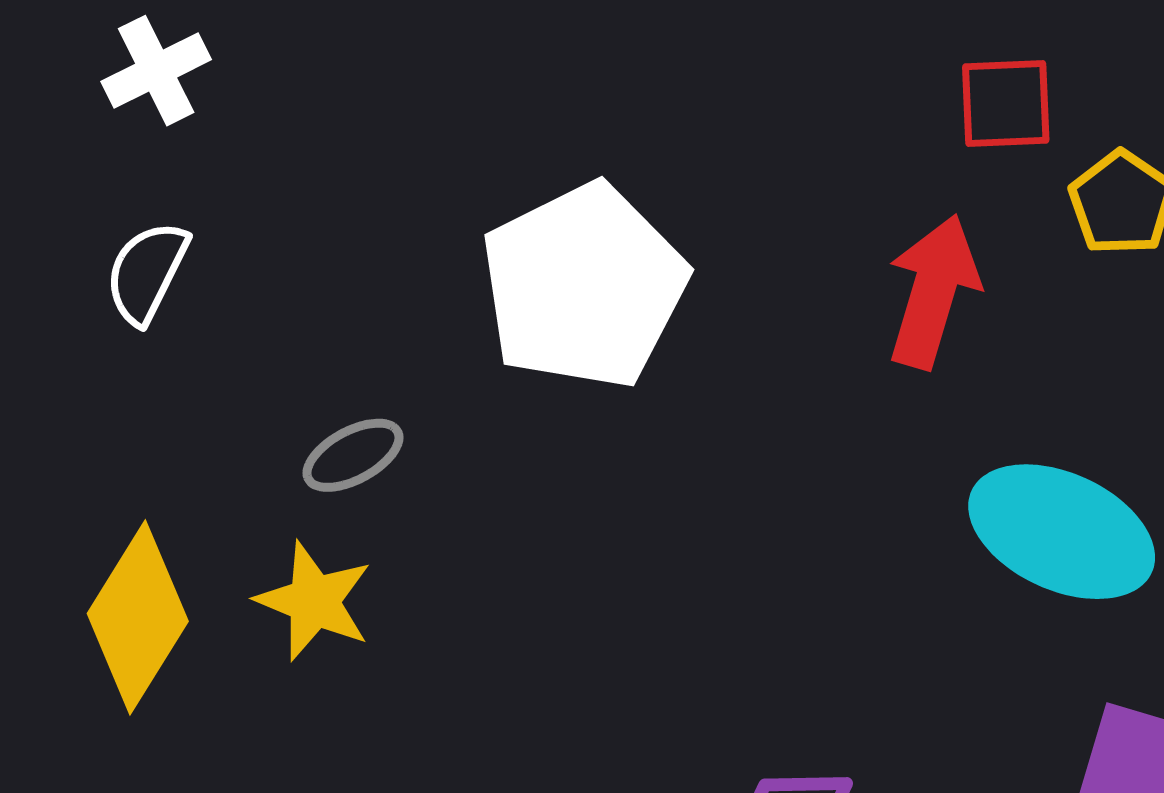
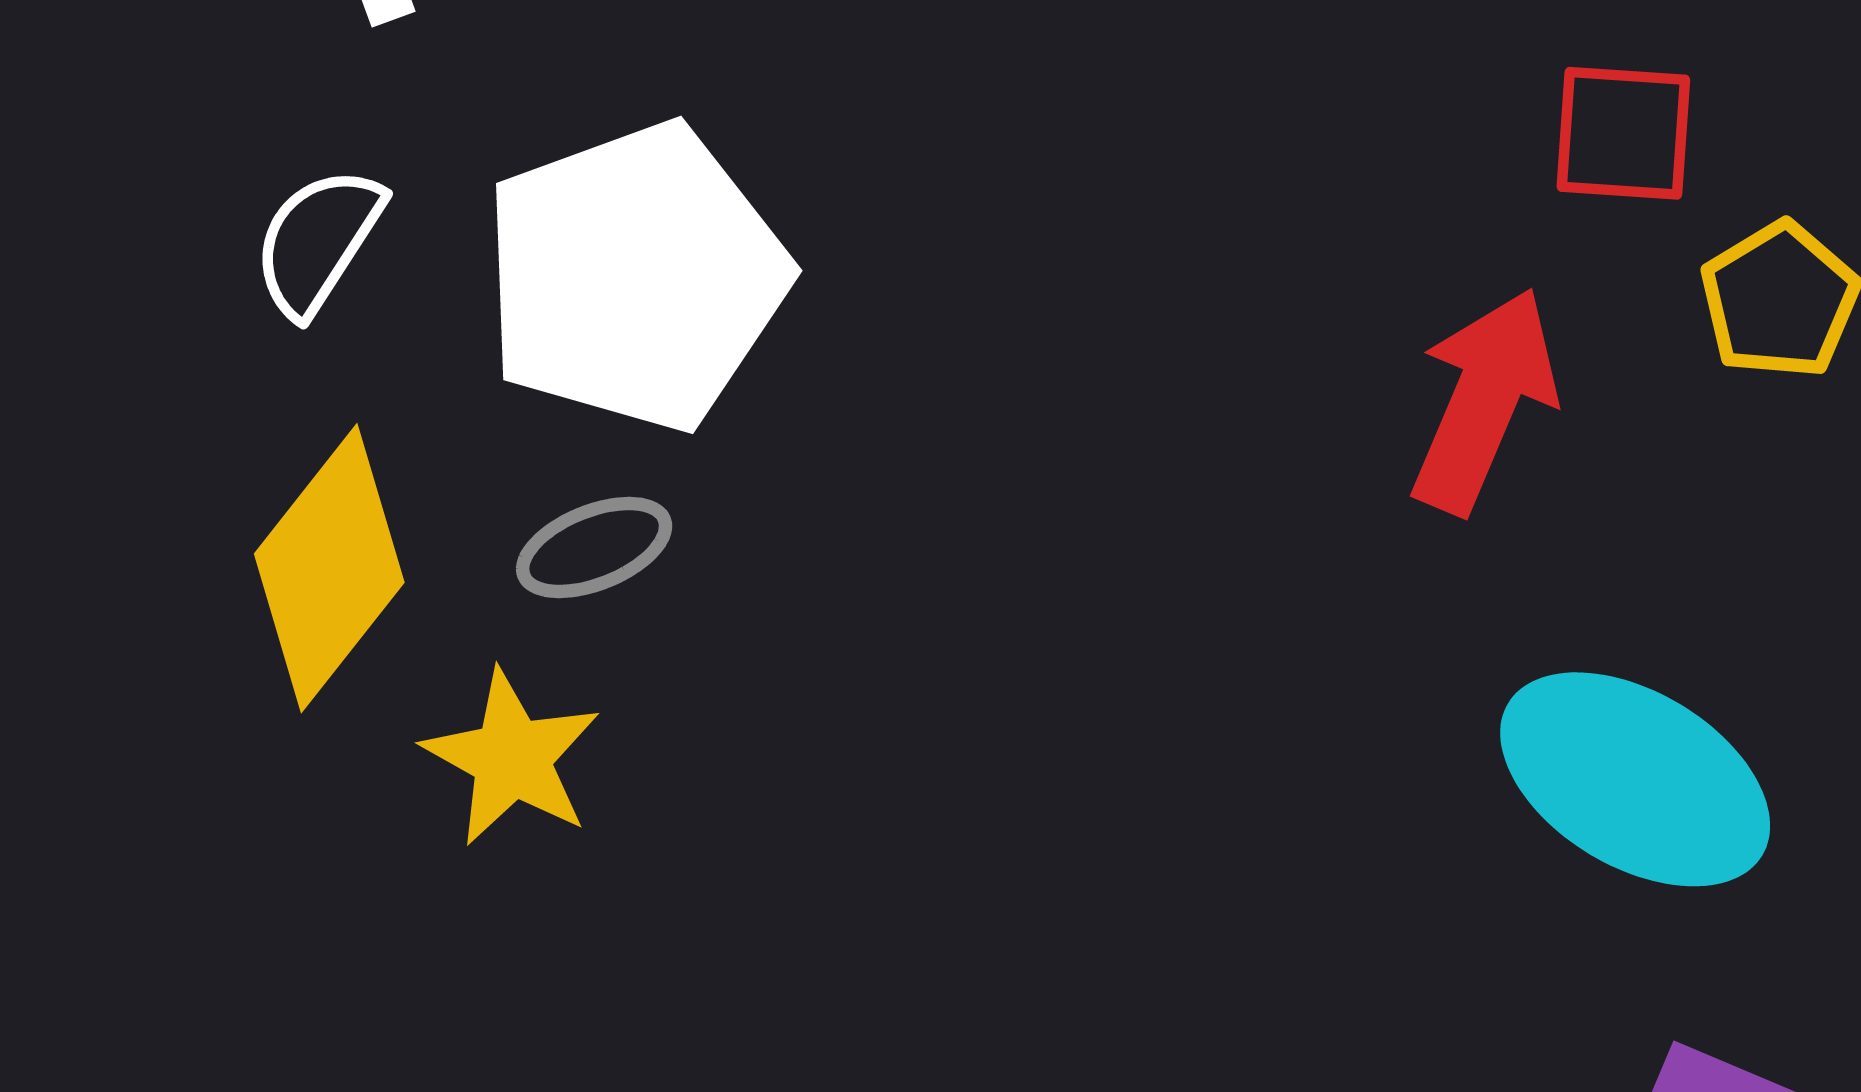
white pentagon: (584, 286) -> (635, 277), moved
yellow diamond: (138, 617) -> (329, 568), moved

